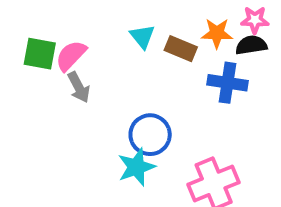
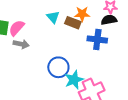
orange star: (217, 33) -> (82, 14), moved
gray arrow: (79, 87) -> (21, 44), turned -49
cyan star: (136, 167) -> (74, 80), moved

